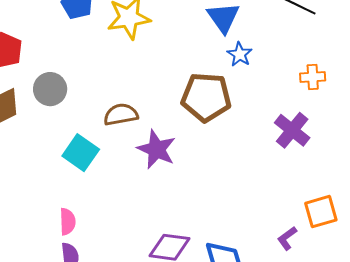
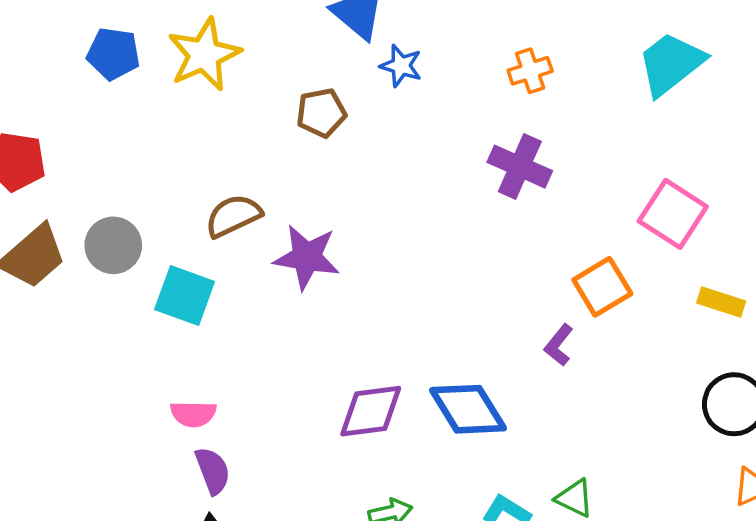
gray circle: (50, 89) -> (113, 245), moved
brown pentagon: (206, 97) -> (321, 113), moved, size x0.6
pink semicircle: (68, 222) -> (193, 414), turned 108

